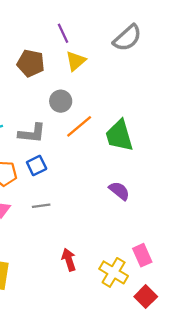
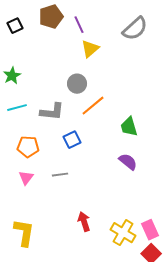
brown pentagon: (31, 63) -> (51, 17), moved, turned -30
green trapezoid: (119, 136) -> (129, 127), moved, size x0.7
blue square: (37, 166) -> (72, 140), moved
pink rectangle: (142, 255) -> (150, 230), moved

